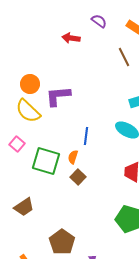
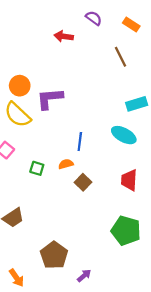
orange semicircle: (73, 157) -> (66, 164), turned 56
green square: (46, 161) -> (37, 168), size x0.5
brown square: (78, 177) -> (83, 182), moved

